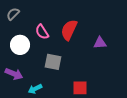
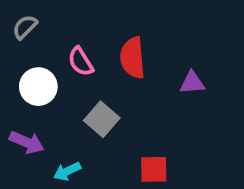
red semicircle: (69, 30) -> (133, 58), turned -30
gray square: (53, 62) -> (102, 119), turned 30

